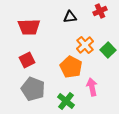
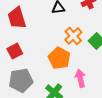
red trapezoid: (29, 27) -> (17, 18), turned 75
gray pentagon: (33, 89) -> (21, 80), turned -30

